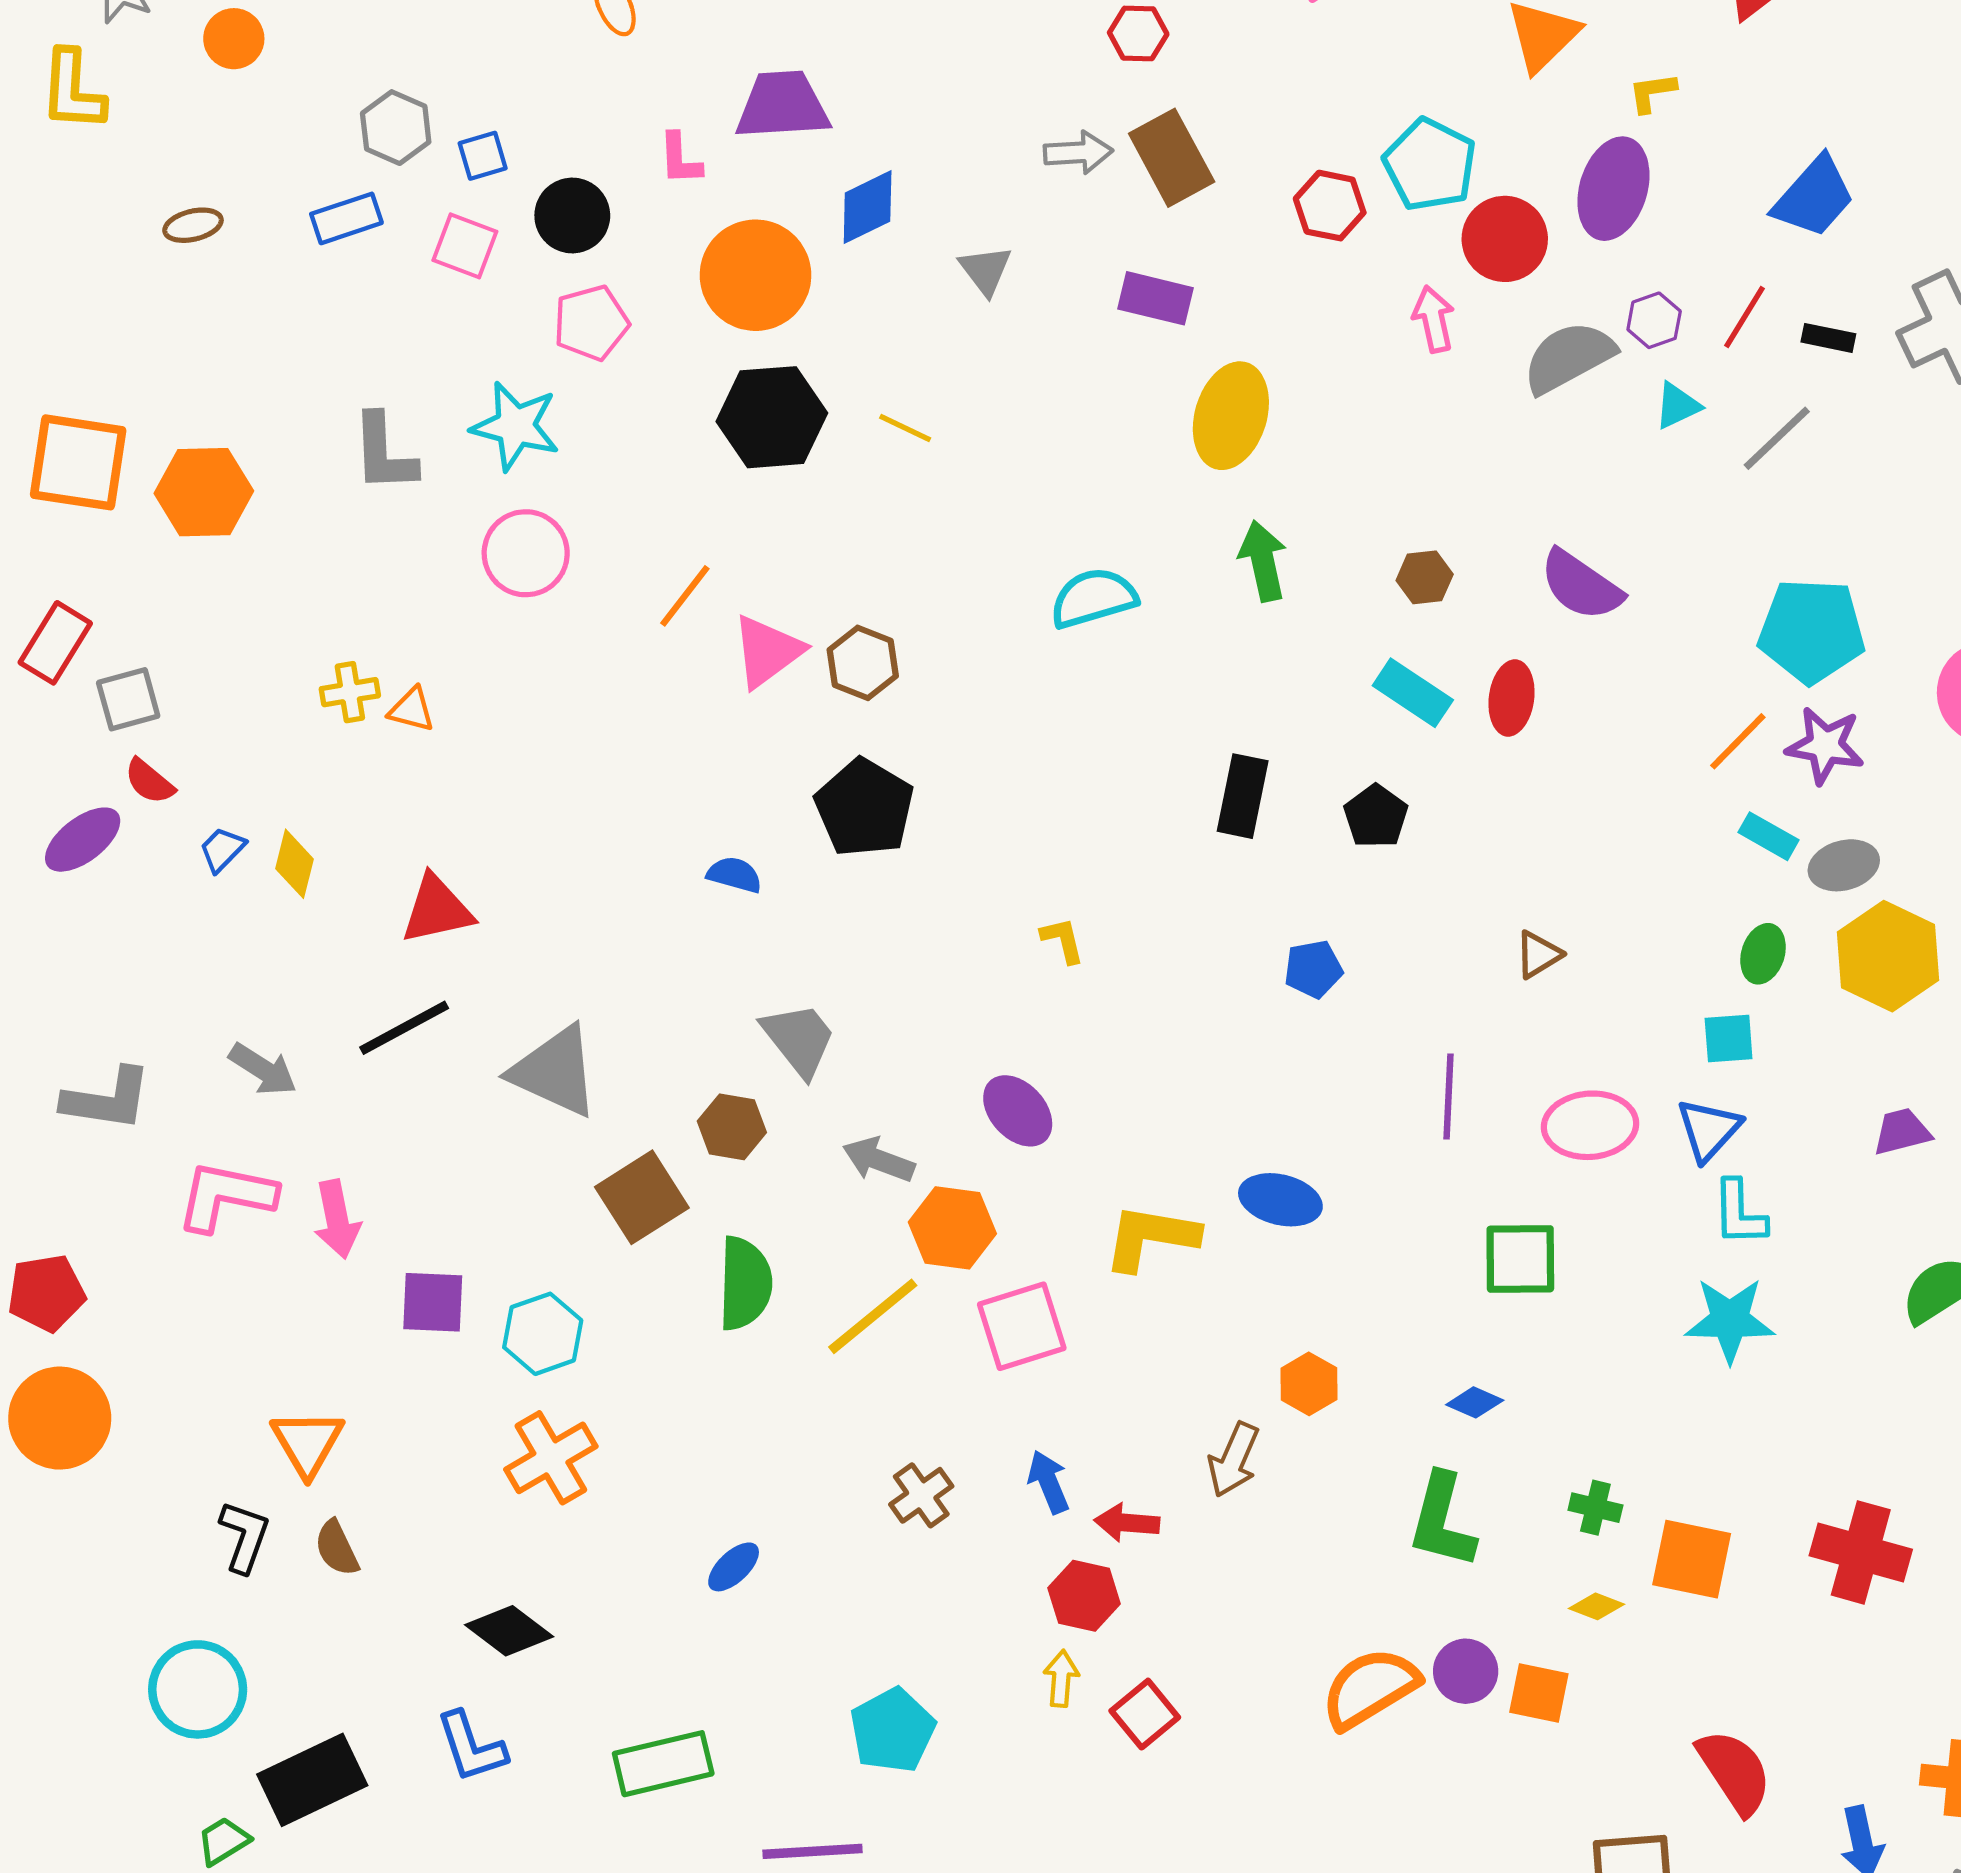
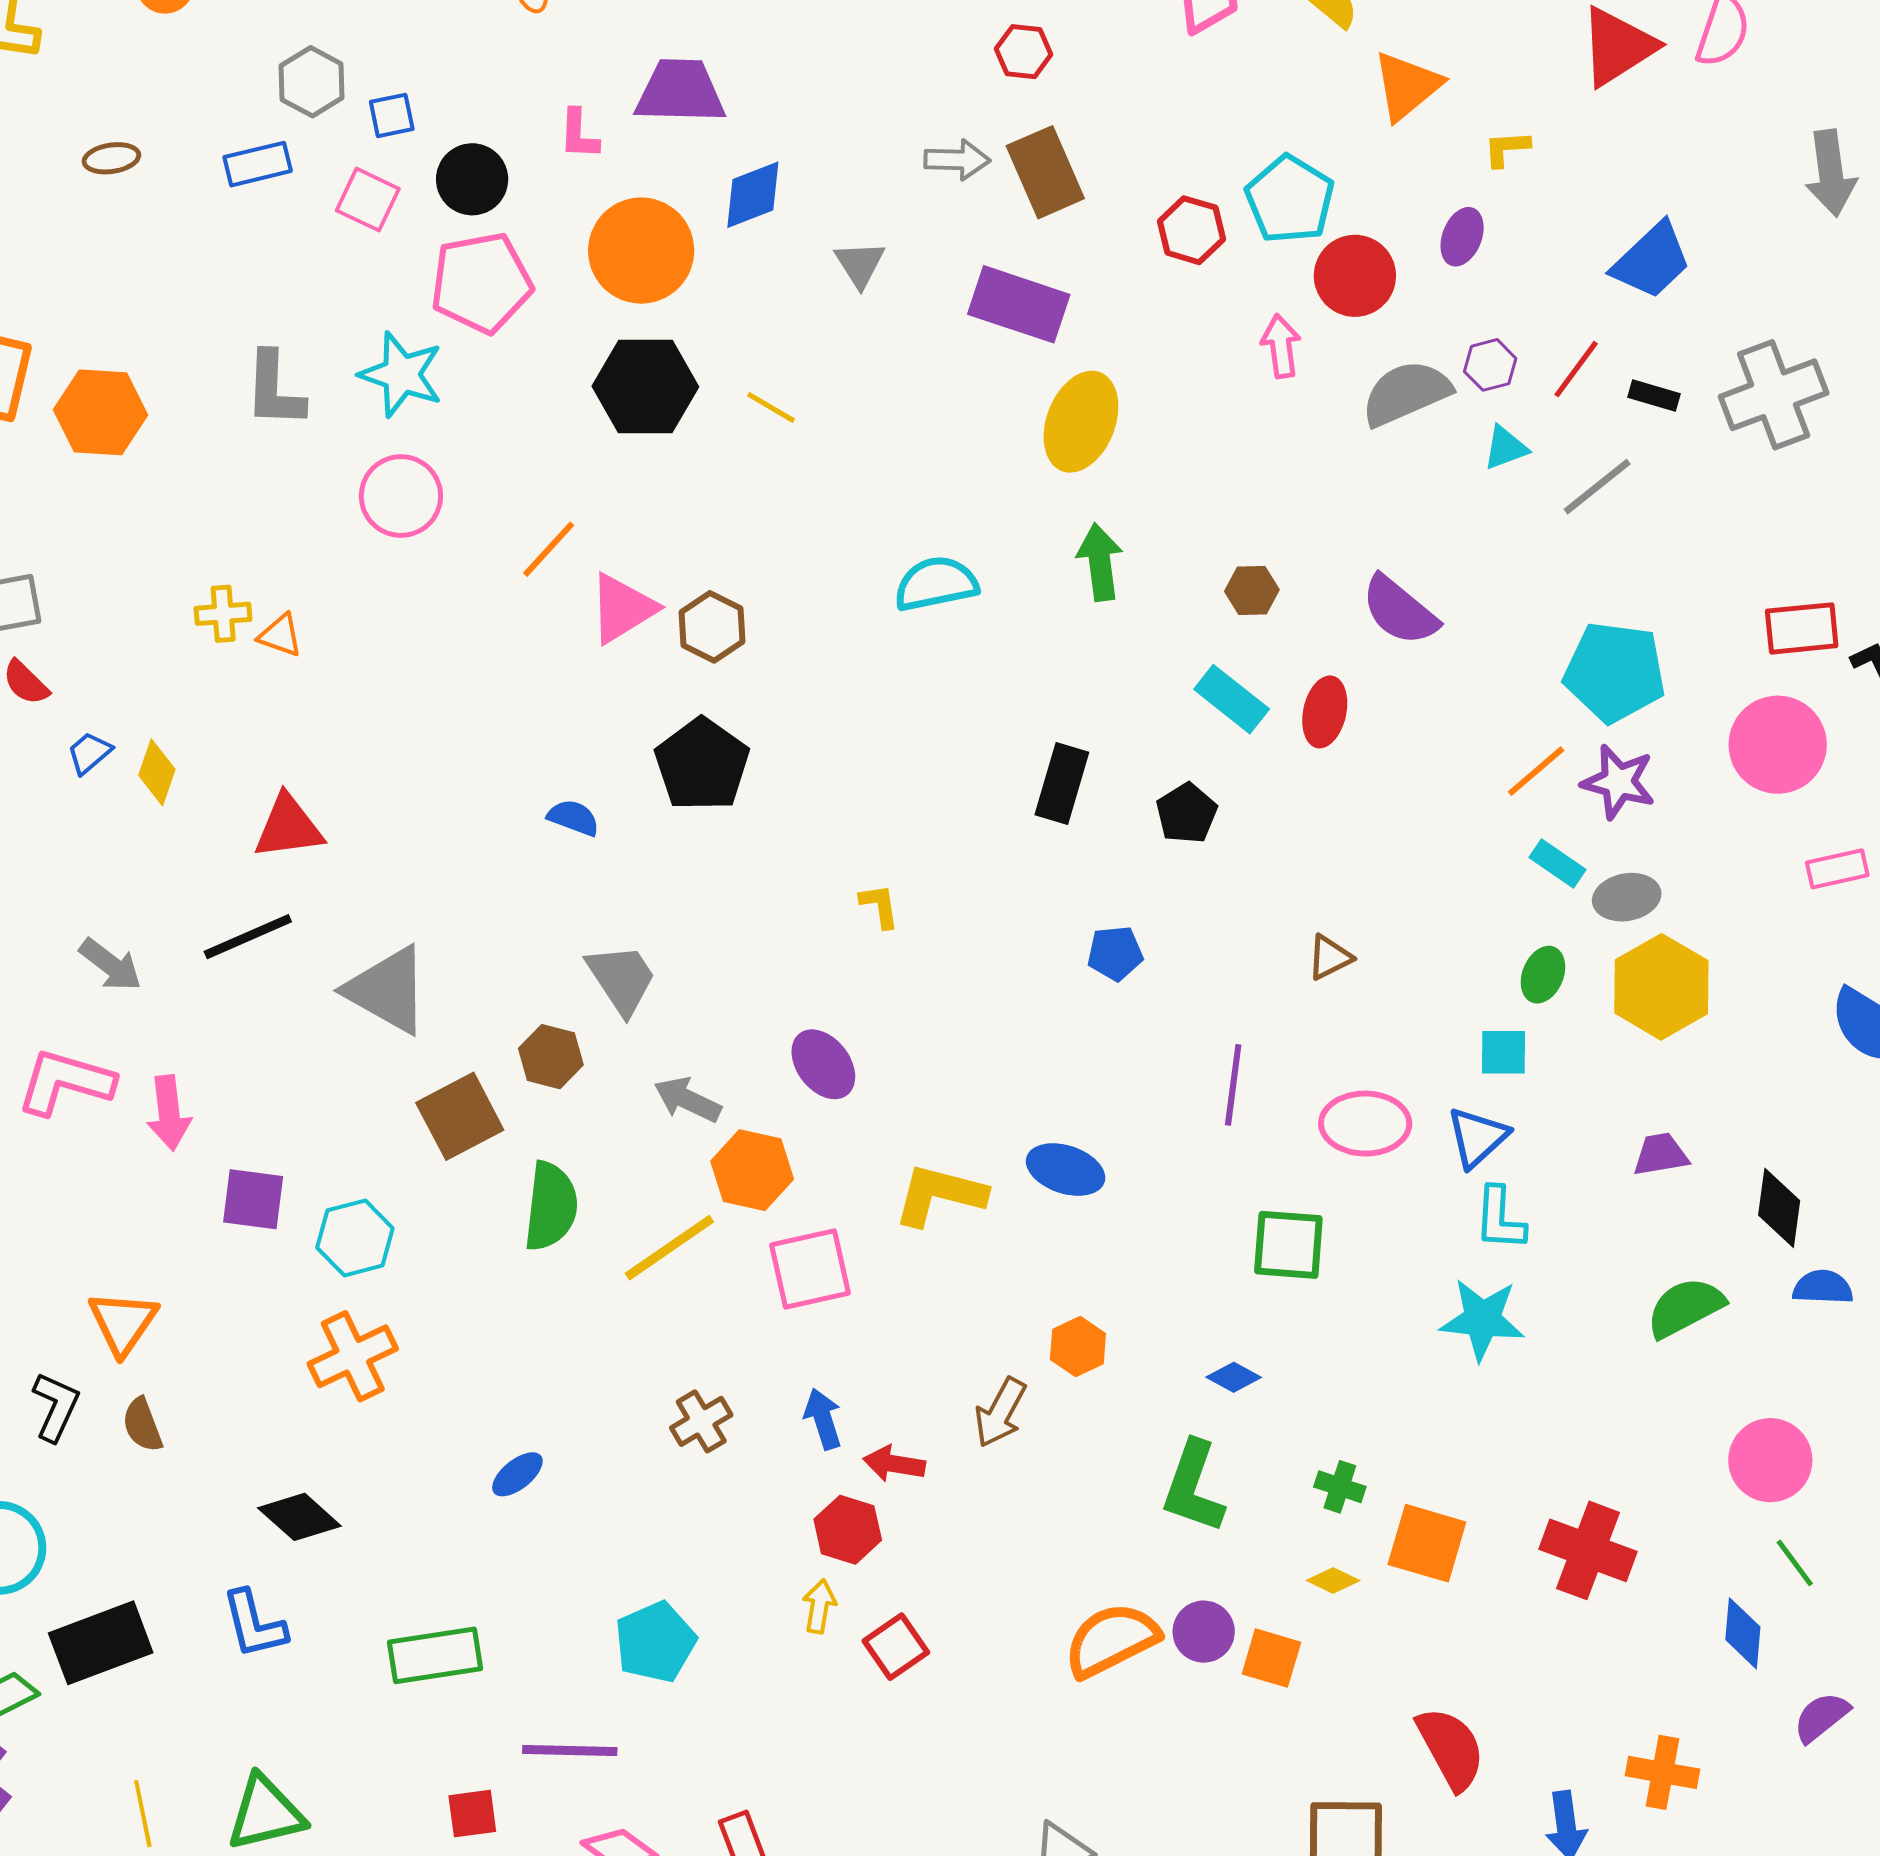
purple ellipse: (1613, 189) -> (1462, 237), size x0.6
purple rectangle: (1155, 298) -> (1019, 304), size x1.4
pink pentagon: (591, 323) -> (481, 283), size x1.4

